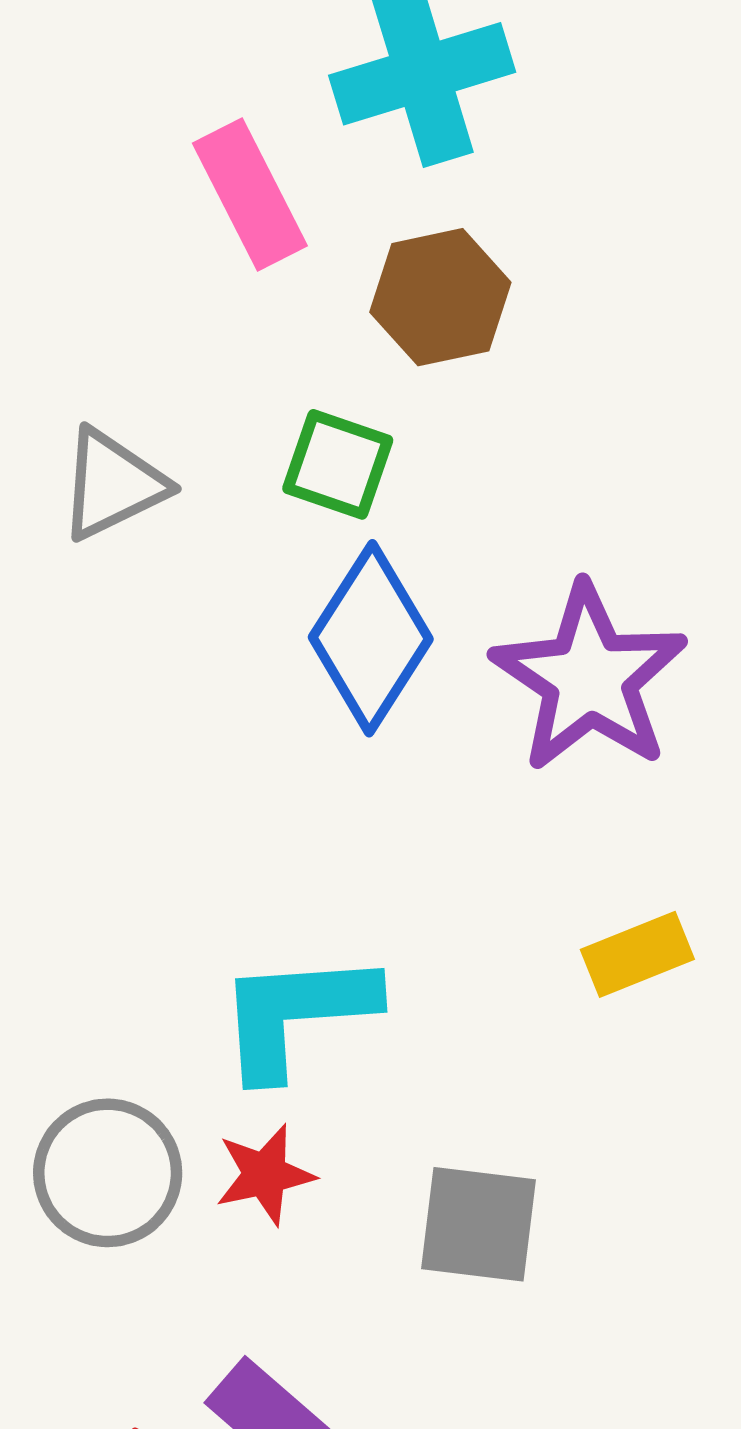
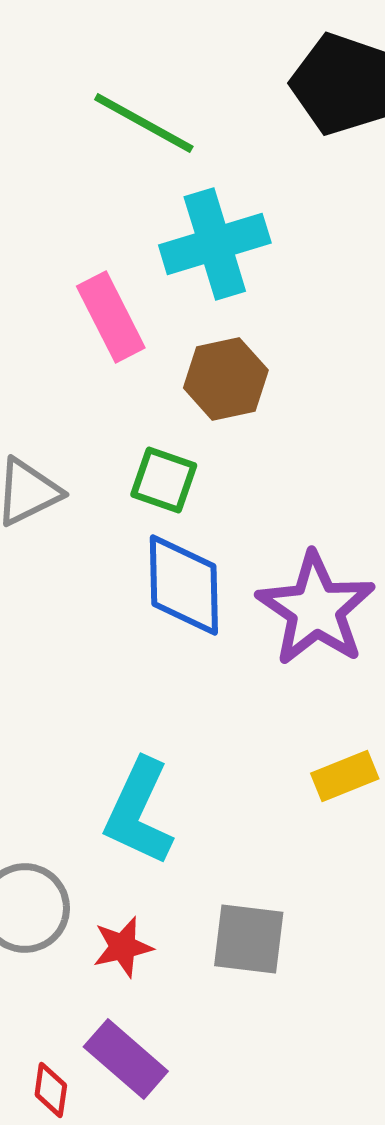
blue diamond: (371, 638) -> (184, 585), turned -34
cyan L-shape: (296, 1014) -> (139, 812), turned -61
red star: (265, 1175) -> (123, 947), moved

